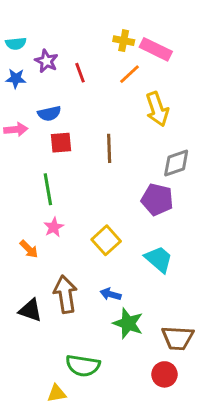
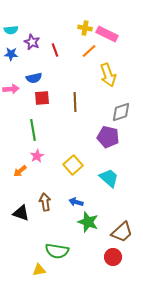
orange arrow: (29, 249) -> (20, 171), turned 96
brown arrow: (65, 294) -> (45, 202), size x0.7
brown trapezoid: (178, 338) -> (122, 232), turned -45

